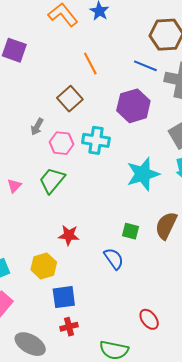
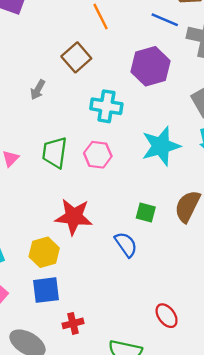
pink hexagon: (62, 143) -> (98, 155), moved
green trapezoid: (52, 180) -> (55, 152), turned -32
red star: (69, 235) -> (74, 217), size x1.5
blue square: (64, 297) -> (46, 290), moved

